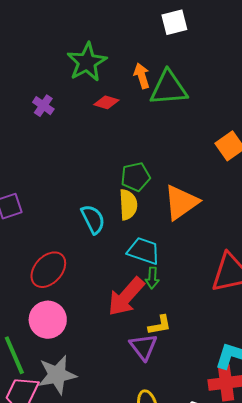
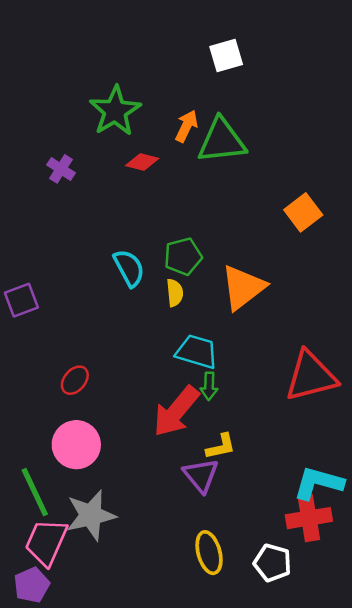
orange arrow: (142, 76) -> (186, 126), turned 45
yellow semicircle: (128, 205) -> (175, 293), size x0.7
cyan semicircle: (93, 219) -> (129, 268), moved
red ellipse: (48, 270) -> (75, 380), size x0.6

